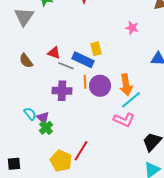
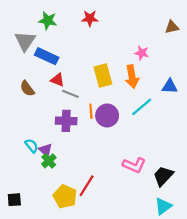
yellow rectangle: (96, 49) -> (103, 76), size x1.5
blue rectangle: (83, 60) -> (47, 56), moved
orange arrow: (126, 85) -> (132, 77), moved
cyan line: (131, 100) -> (142, 107), moved
pink L-shape: (124, 120) -> (134, 165), moved

